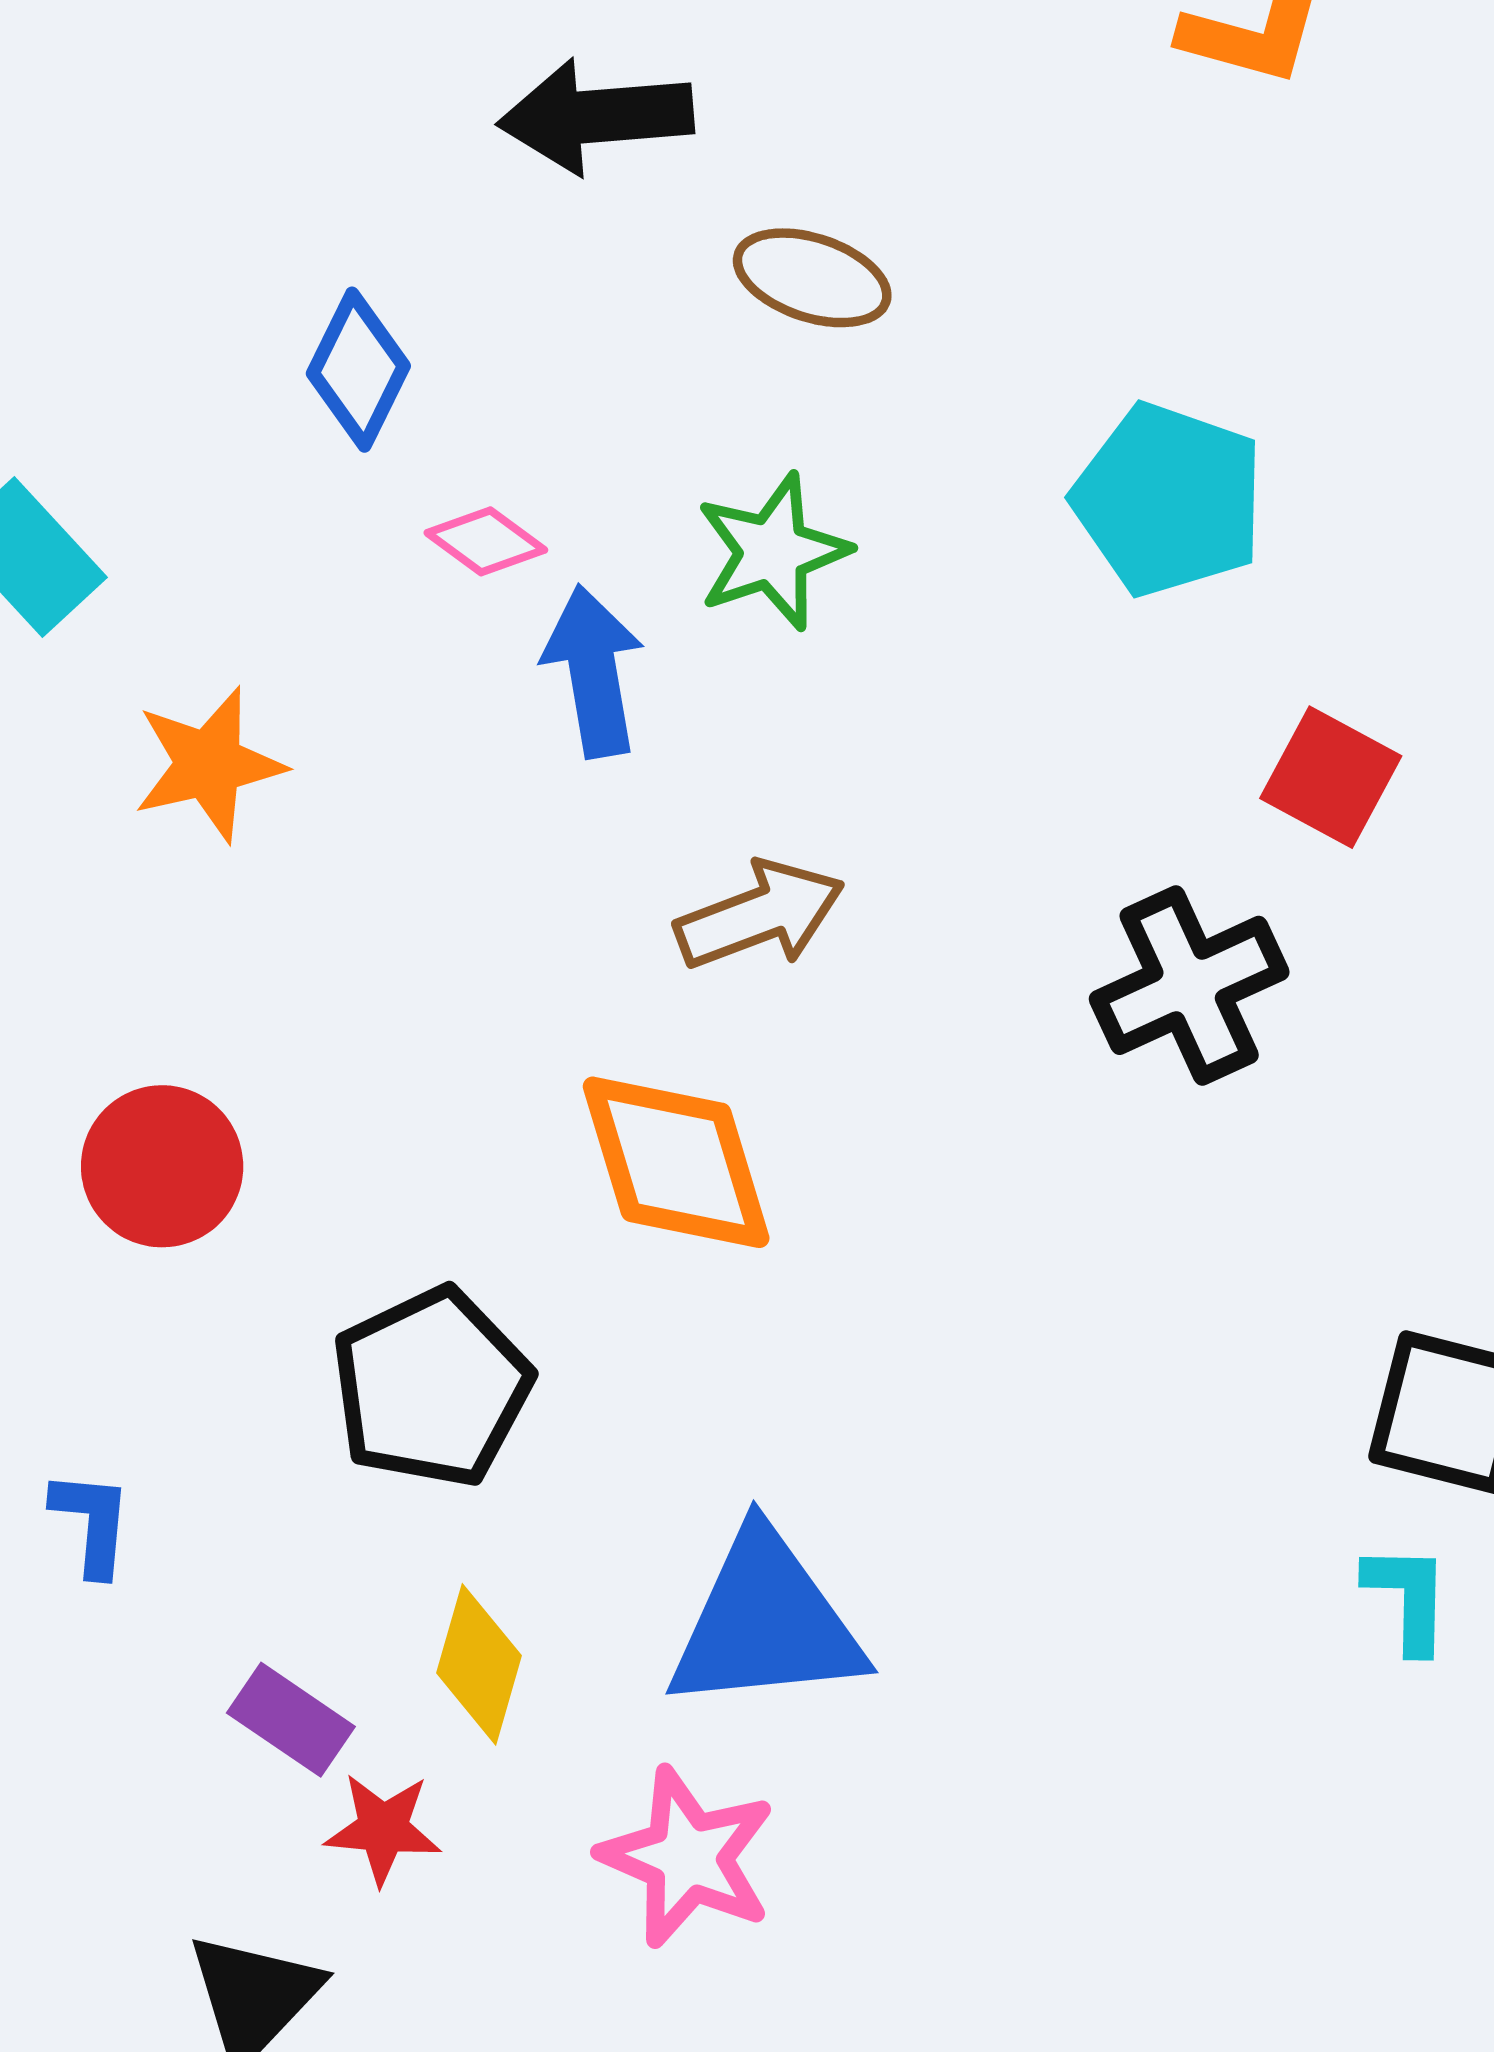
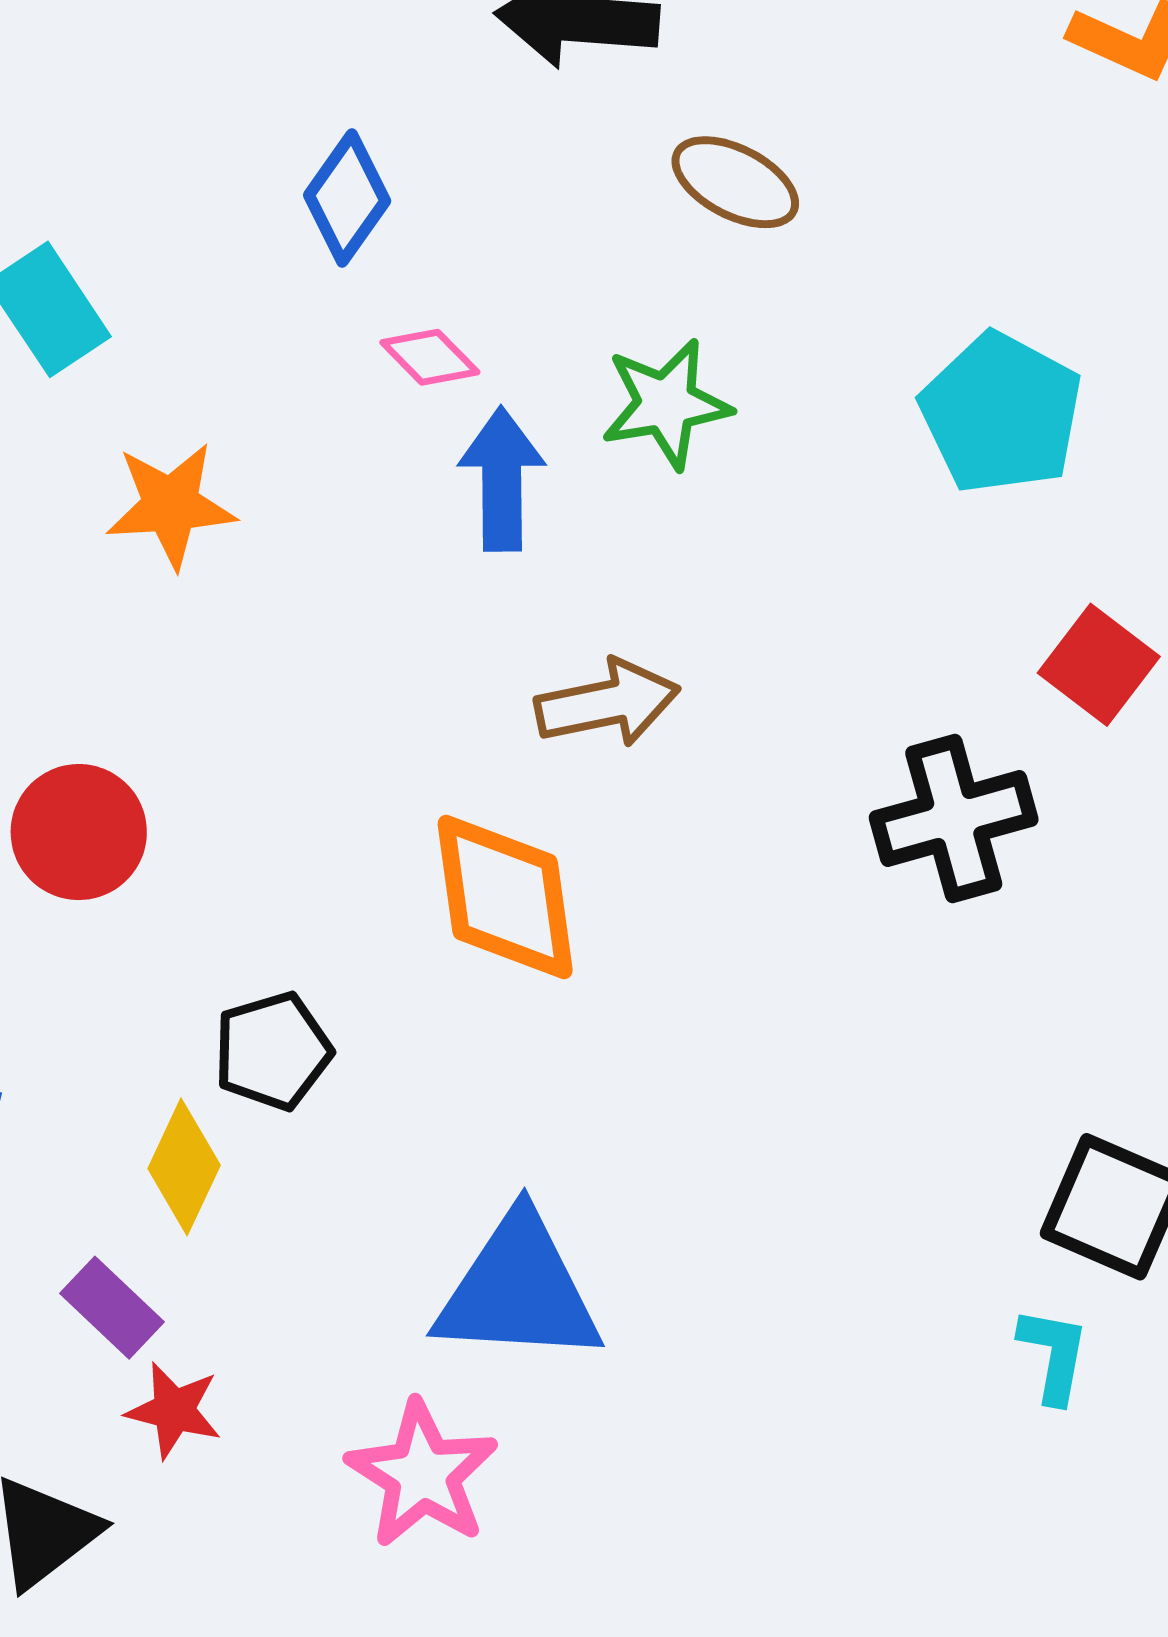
black pentagon: (431, 1387) -> (273, 1051), size x0.7
yellow diamond: (479, 1664) -> (184, 1167), moved

